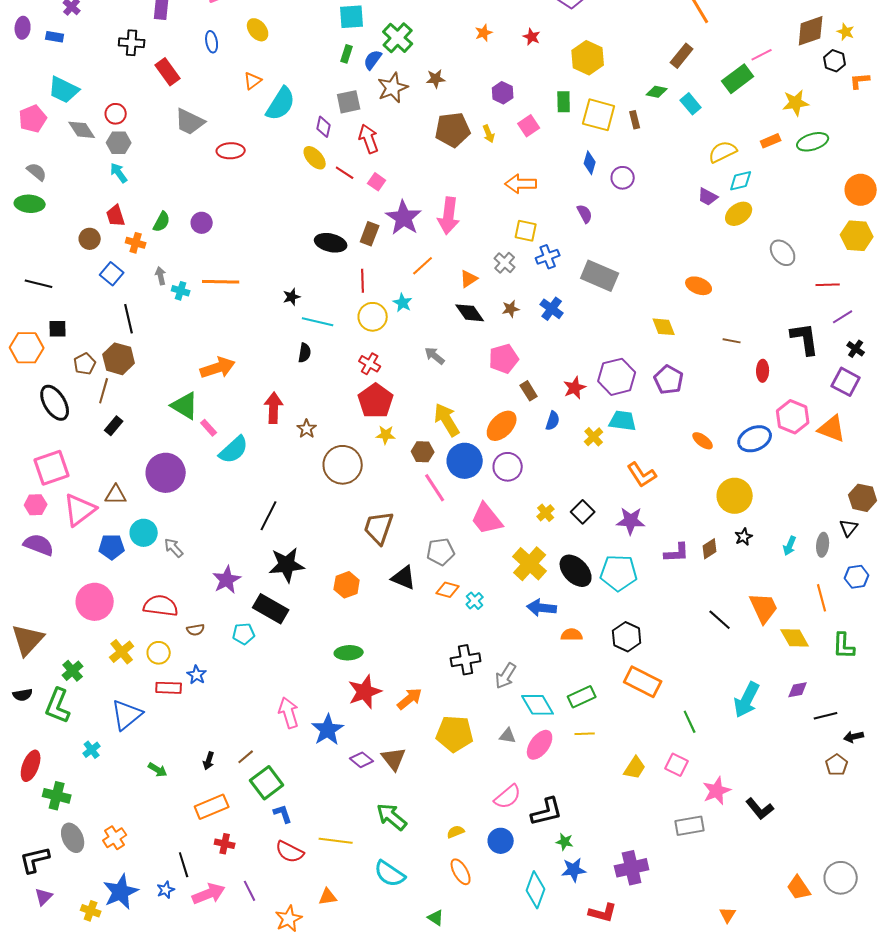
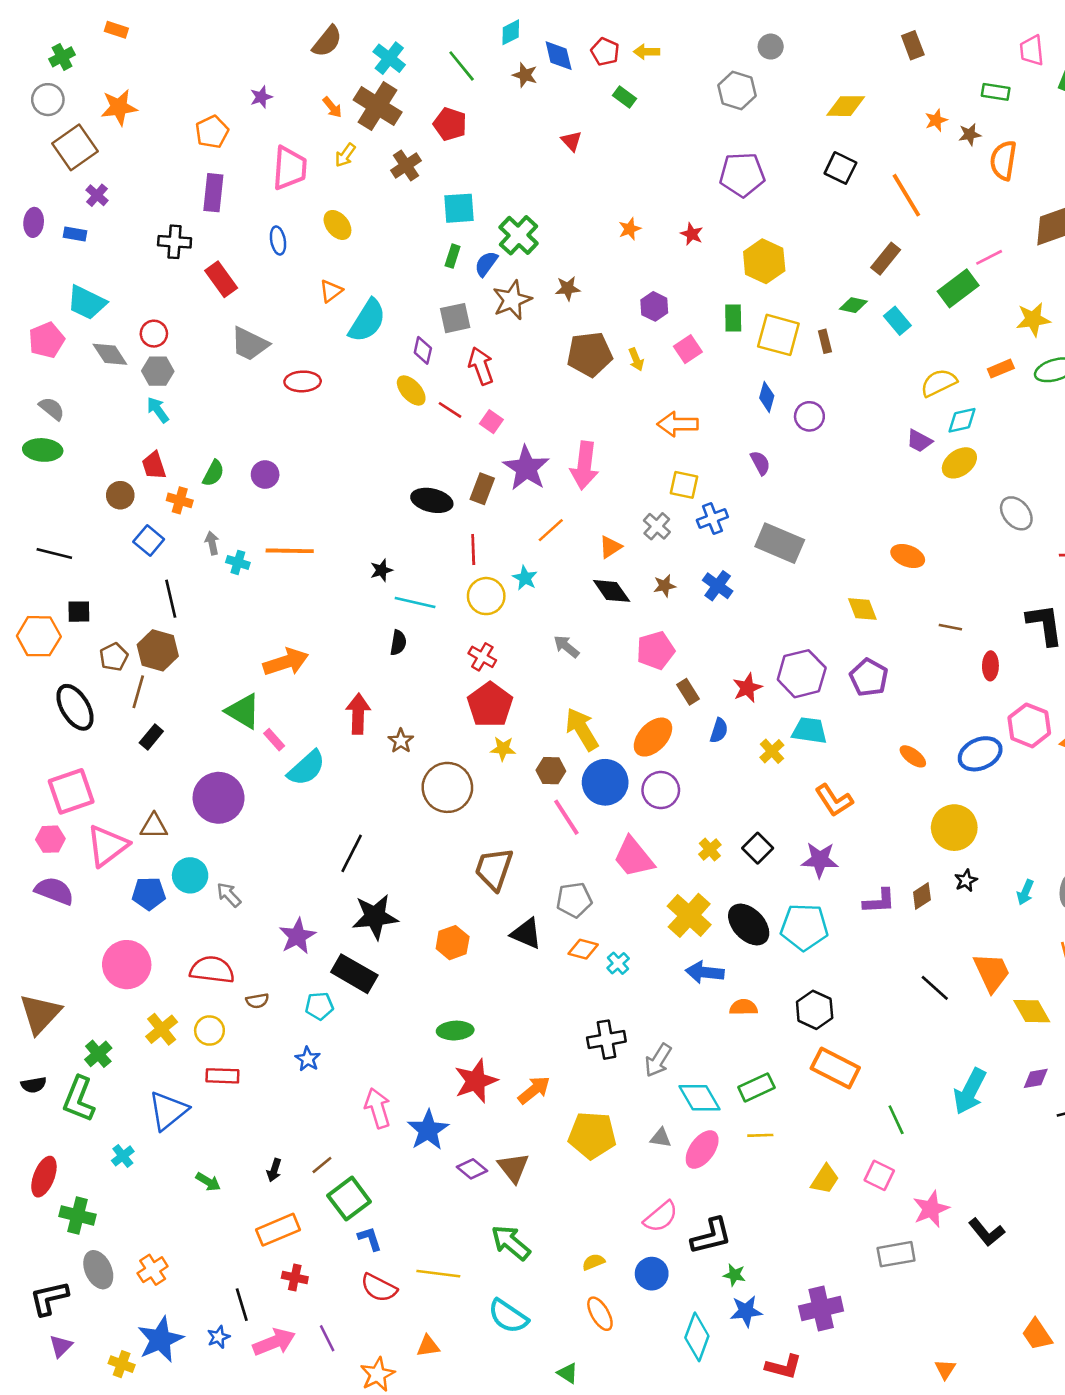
blue star: (197, 675) -> (308, 1059), moved

